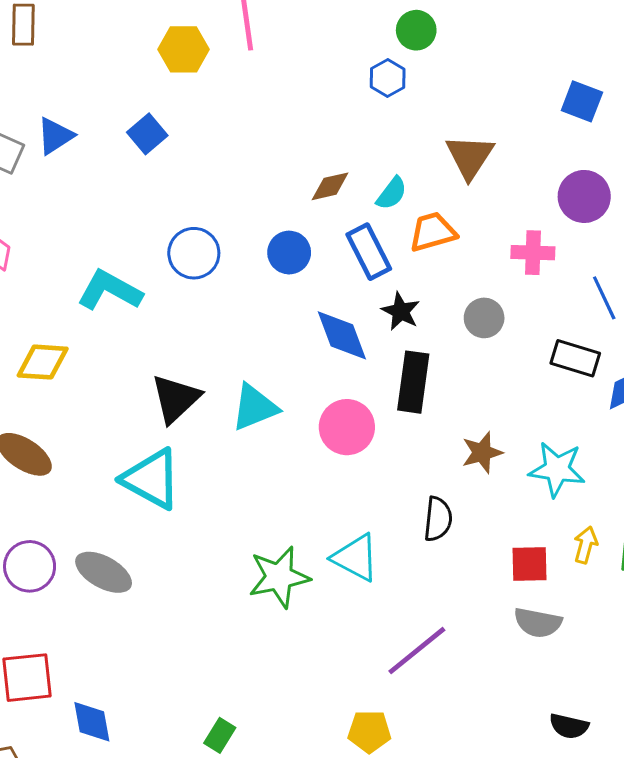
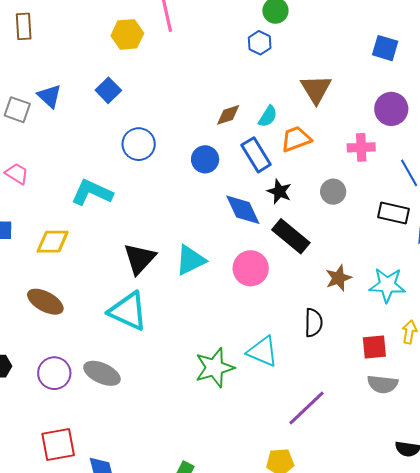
blue triangle: (55, 136) -> (49, 96), turned -40
blue circle: (194, 253) -> (139, 144), moved
black rectangle: (413, 382) -> (291, 236), turned -54

